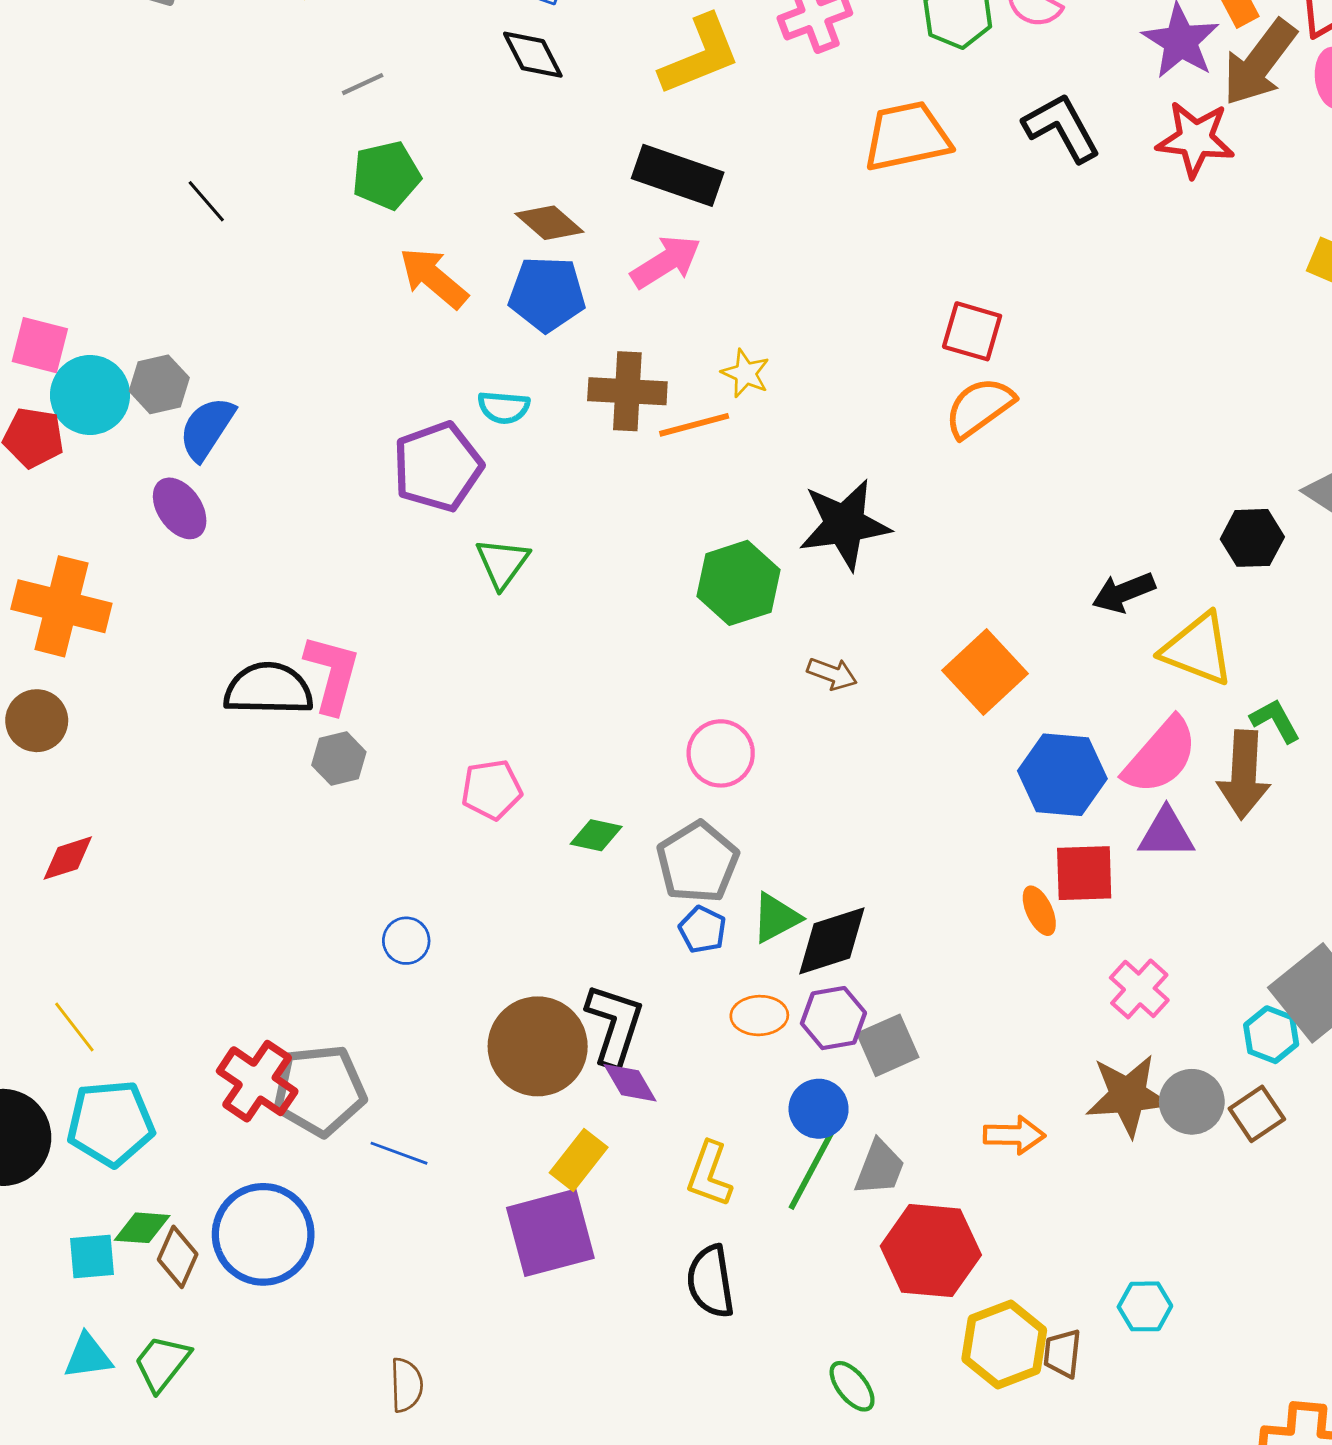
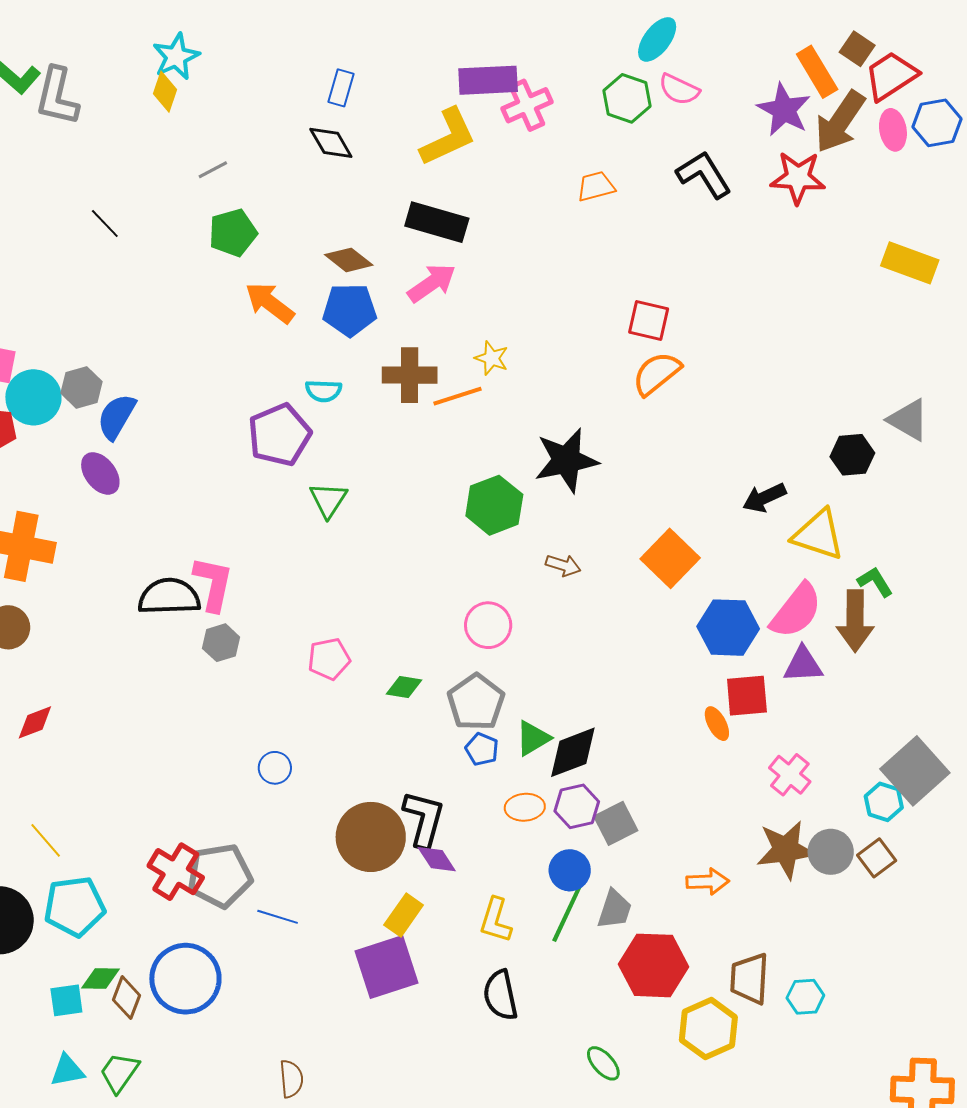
orange trapezoid: (907, 136) -> (596, 186), size x0.6
black line: (206, 201) -> (105, 223), moved
brown trapezoid: (1062, 1353) -> (749, 979), moved, size x1.5

